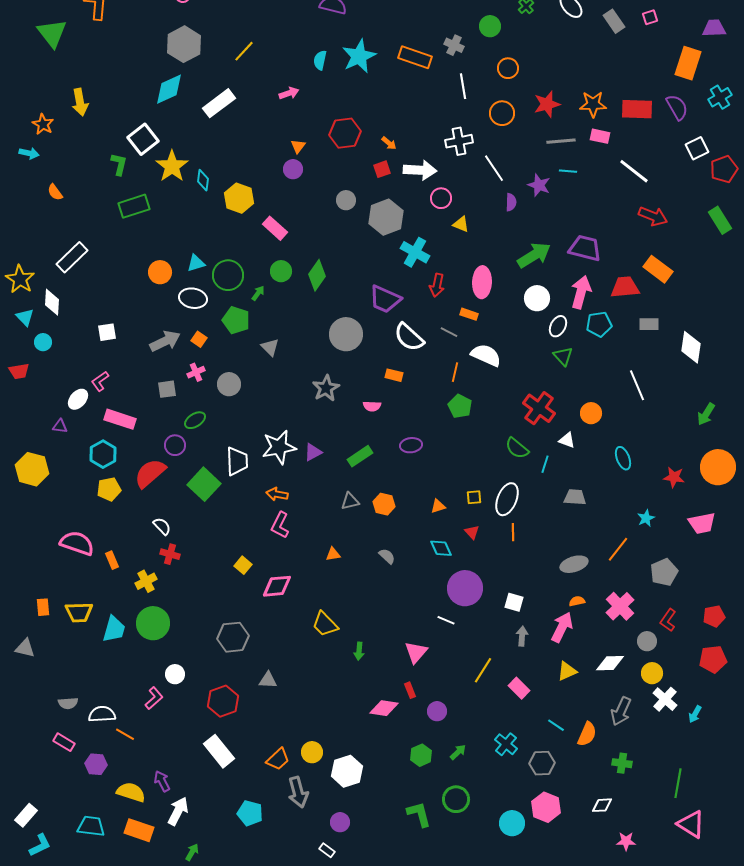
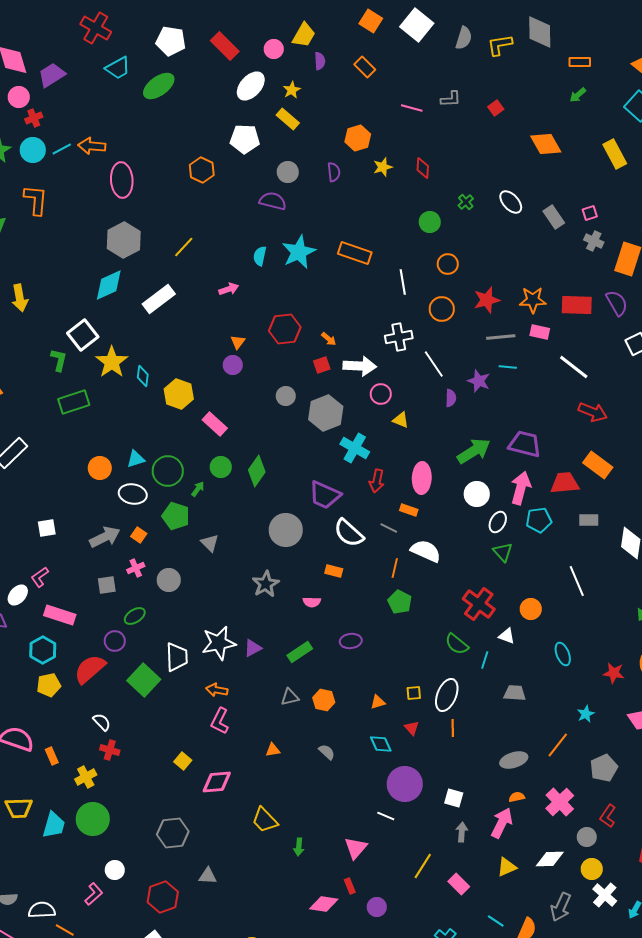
gray cross: (454, 45) -> (594, 241), moved

